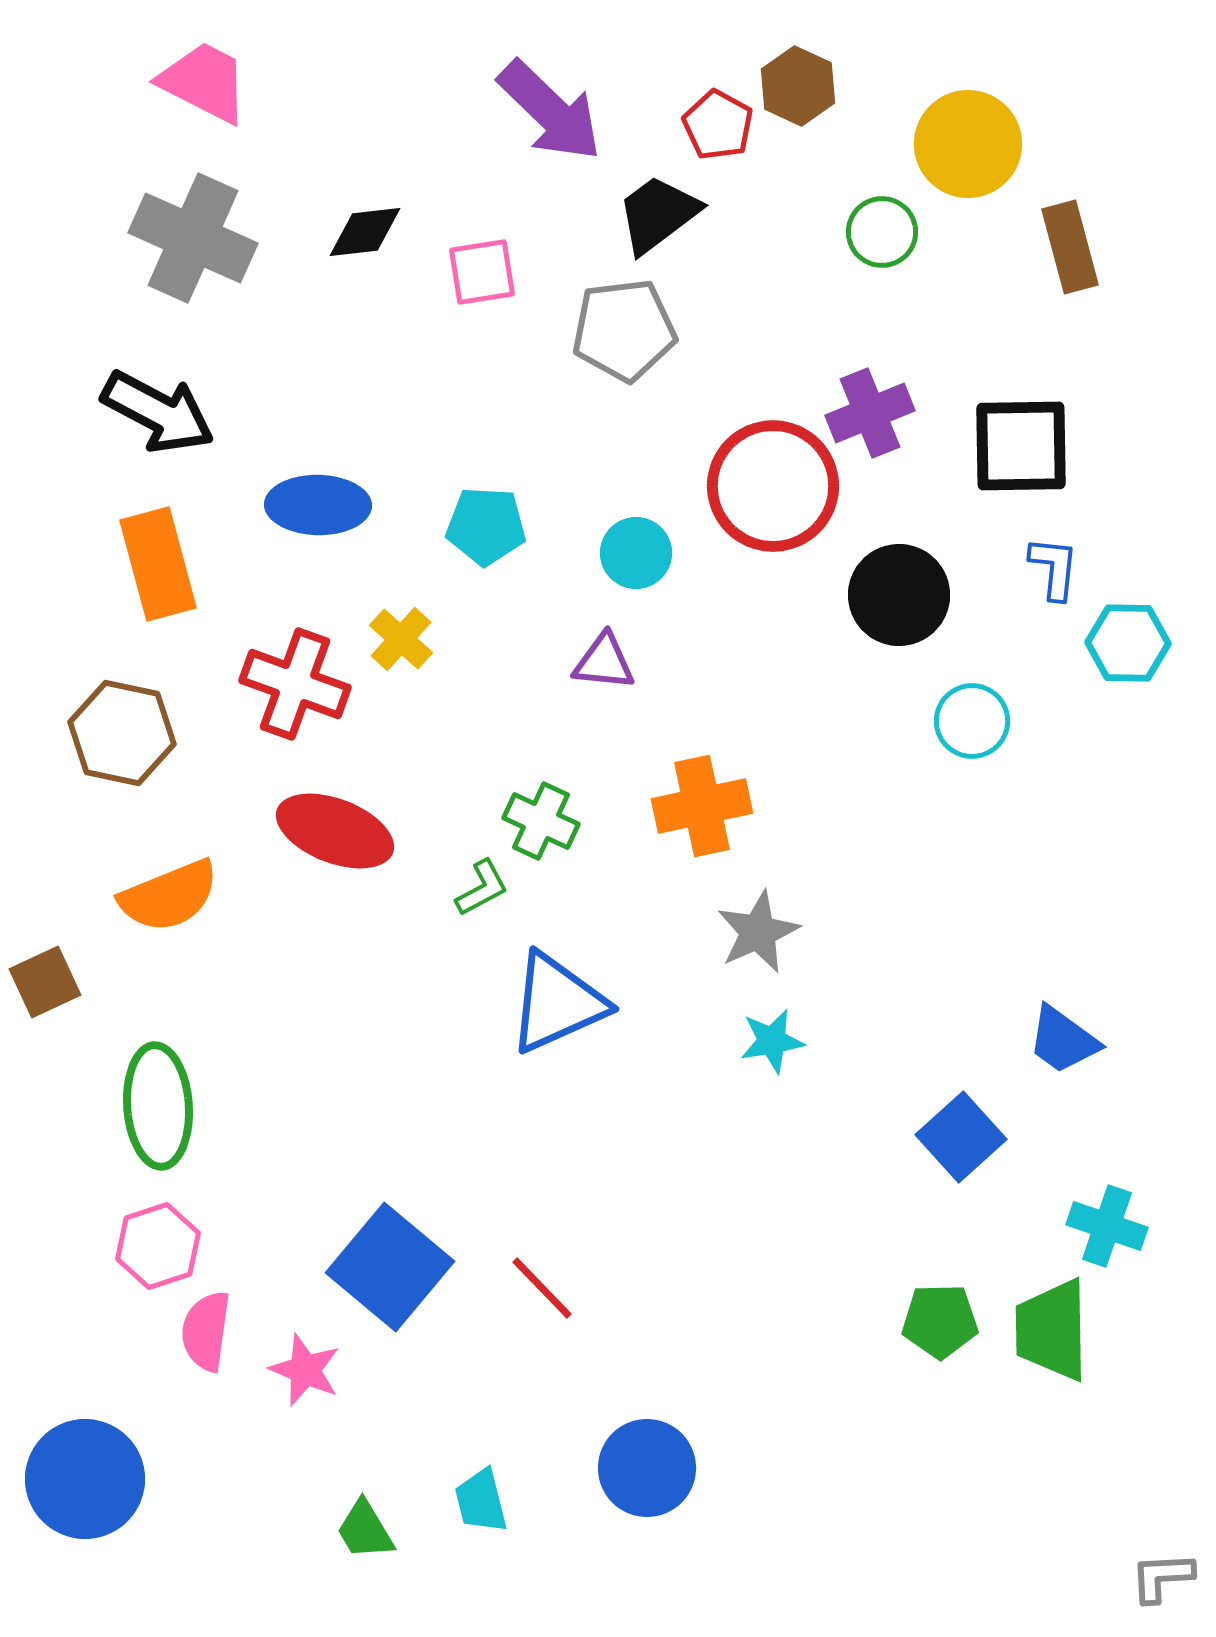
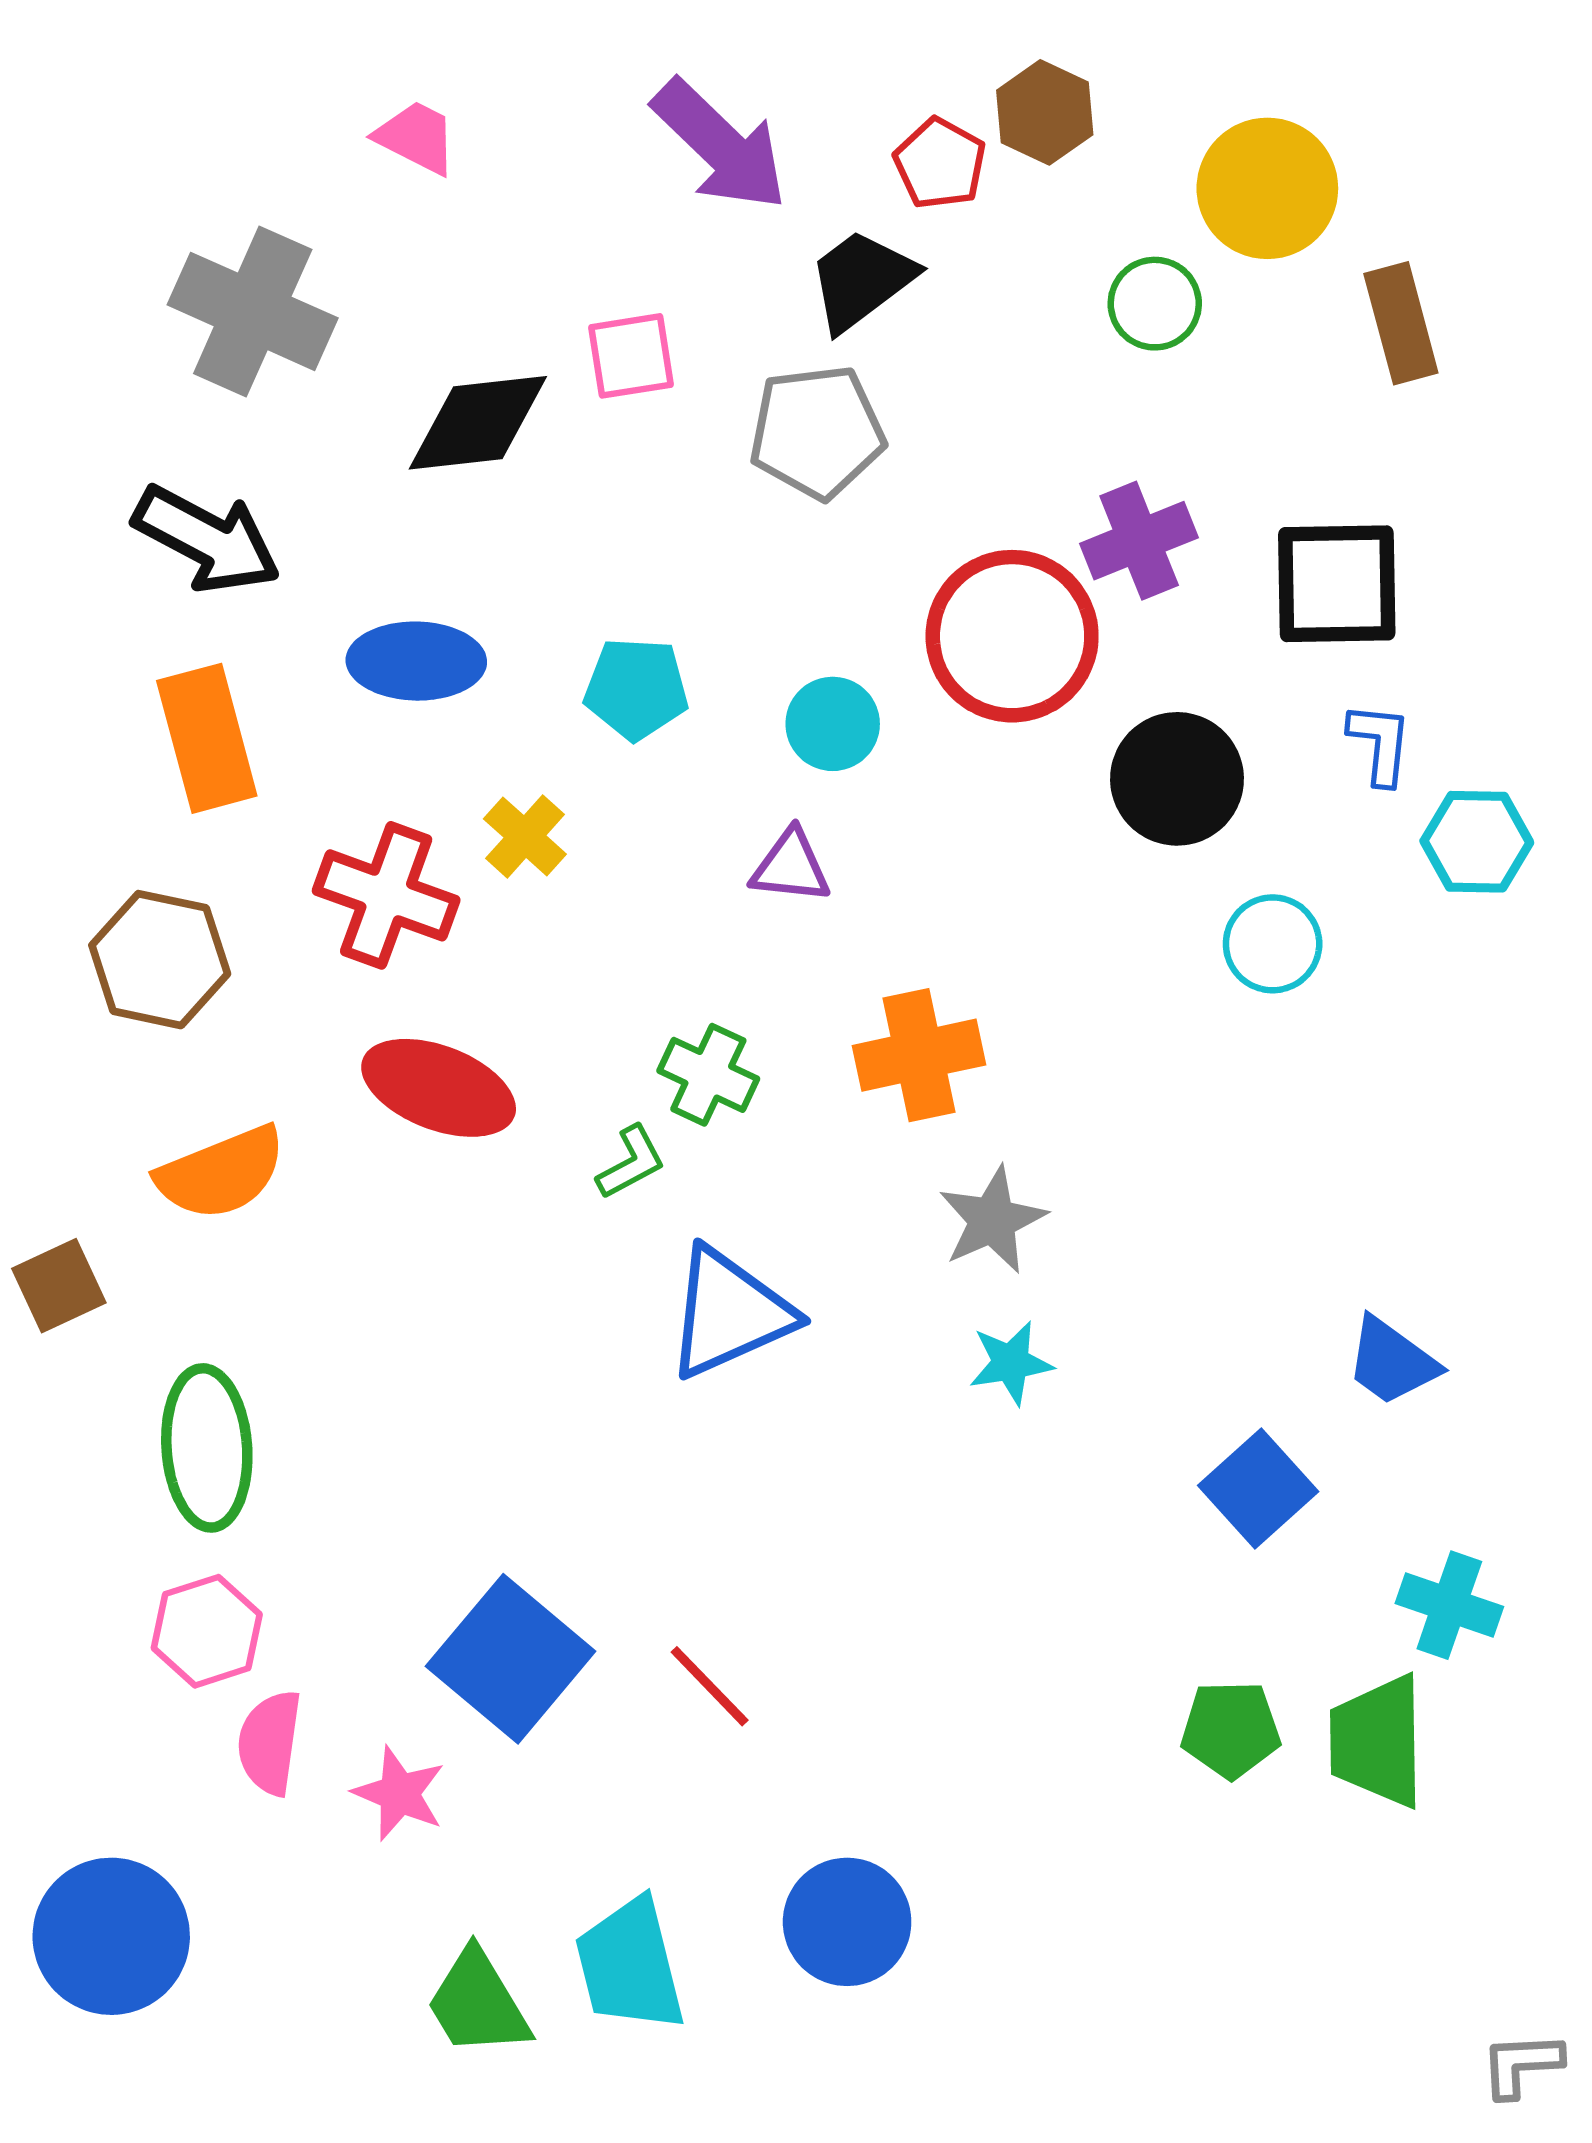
pink trapezoid: (204, 82) -> (416, 137), moved, size x0.7
black diamond: (365, 232) -> (478, 423), moved, size x1.5
cyan trapezoid: (481, 1501) -> (630, 1965), size x1.6
green trapezoid: (365, 1530) -> (478, 2003), size x1.4

